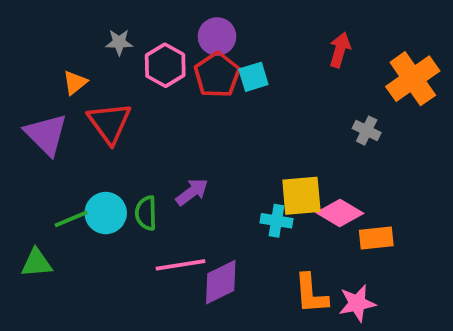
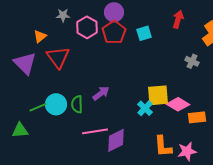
cyan square: (253, 77) -> (144, 33), moved
cyan cross: (276, 221) -> (145, 108), turned 35

